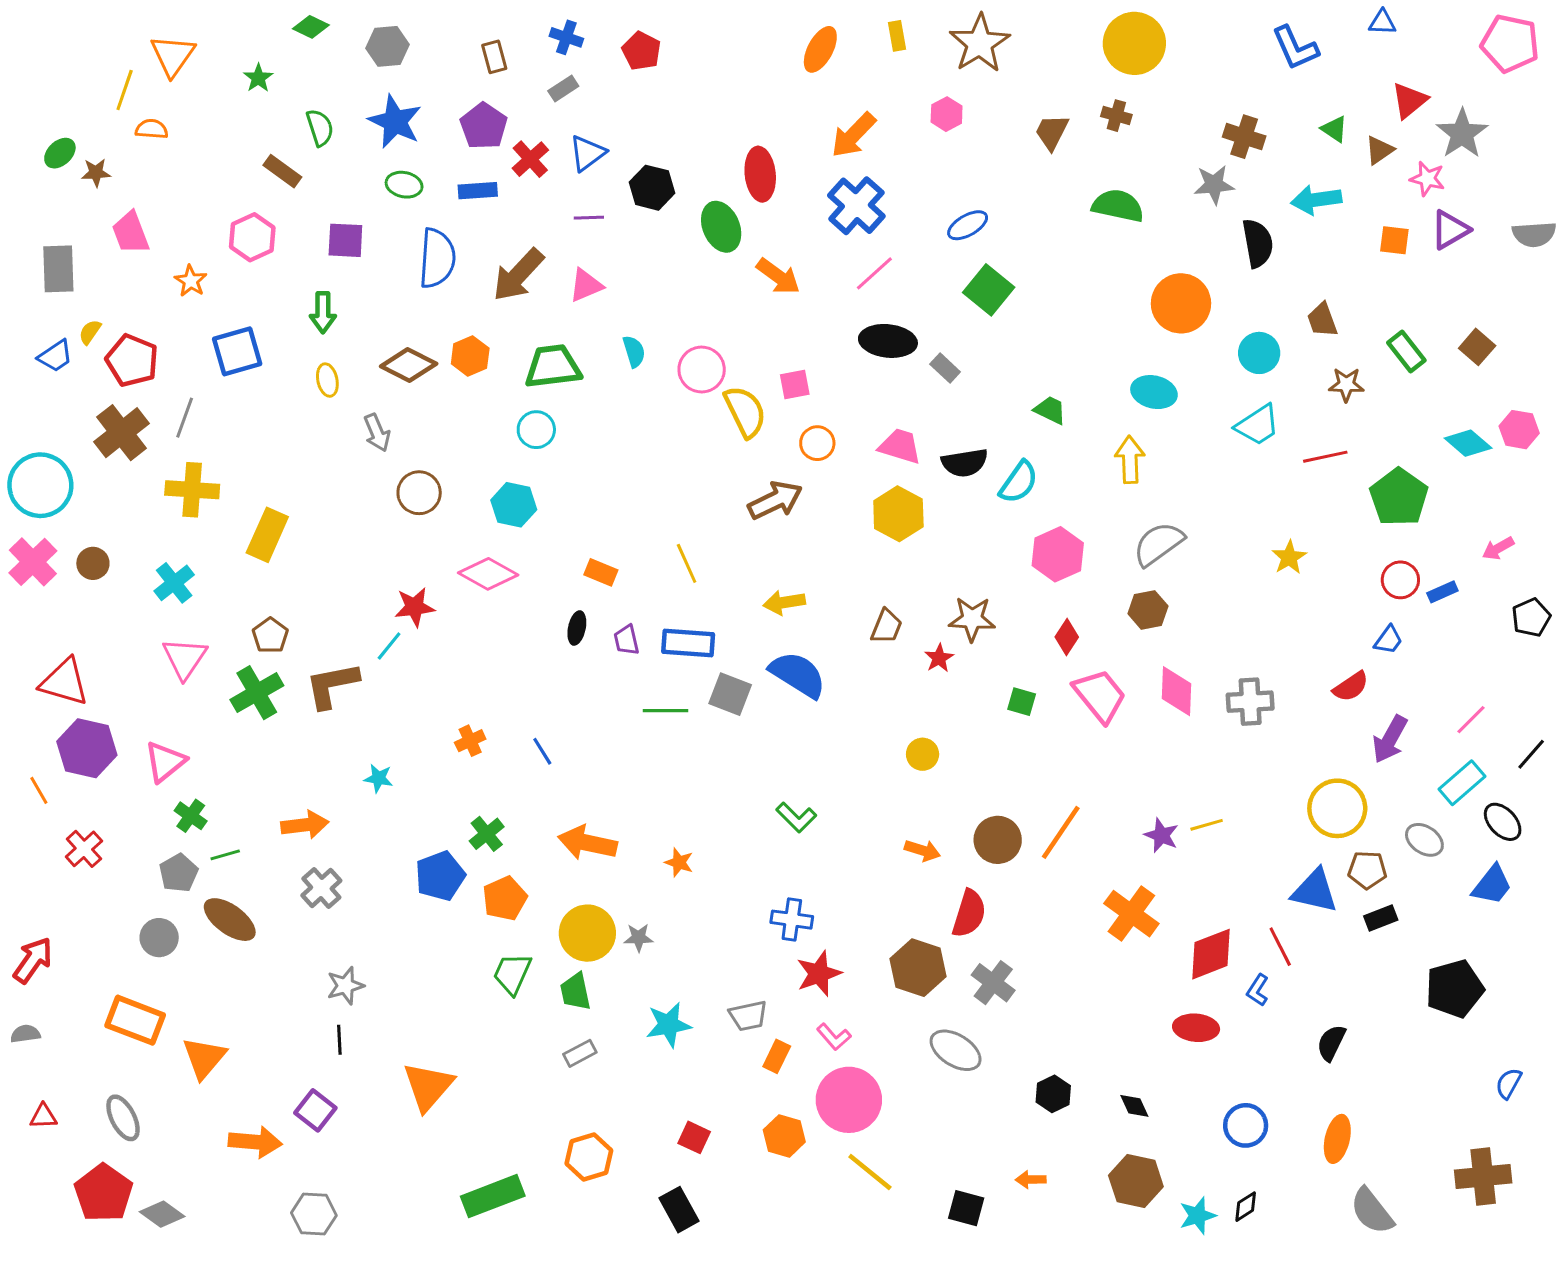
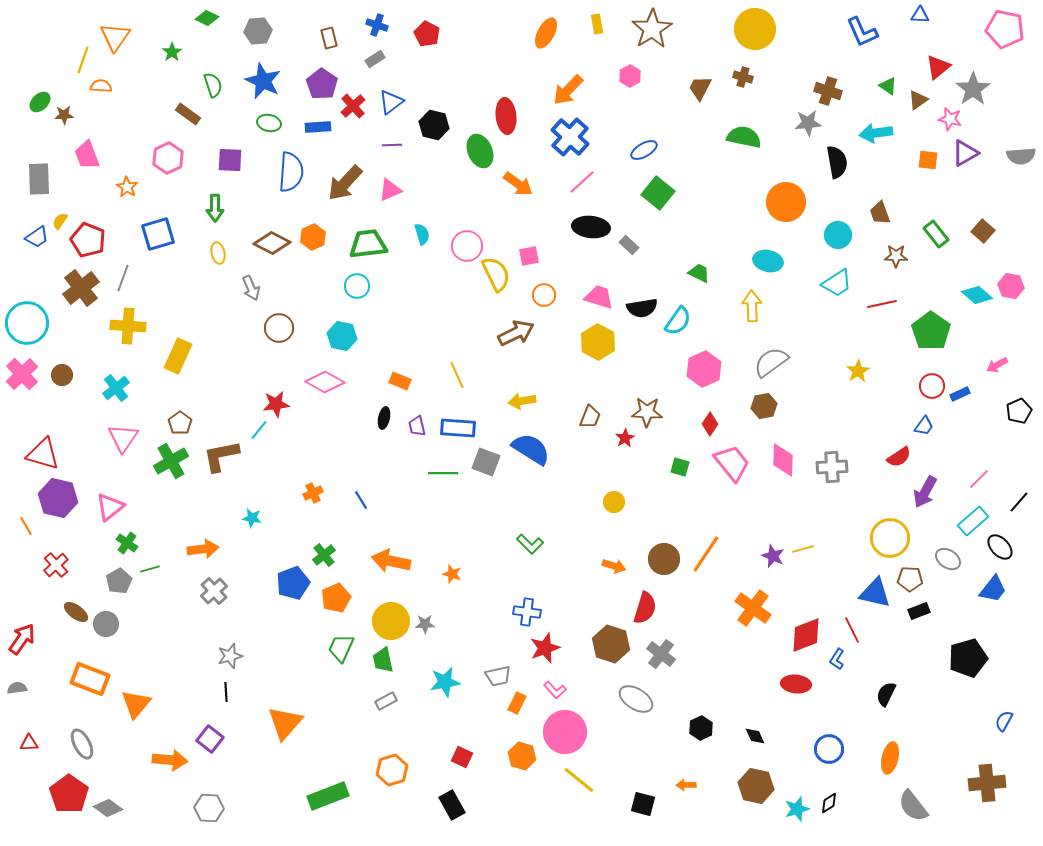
brown ellipse: (230, 920) -> (76, 612), moved, size x0.7

